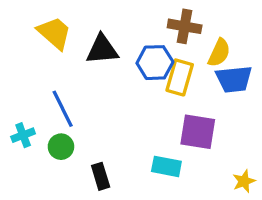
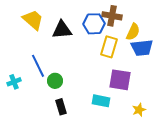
blue hexagon: (155, 63) -> (94, 24), moved
green circle: (61, 147) -> (55, 81), moved
yellow star: (244, 181) -> (139, 110), moved

